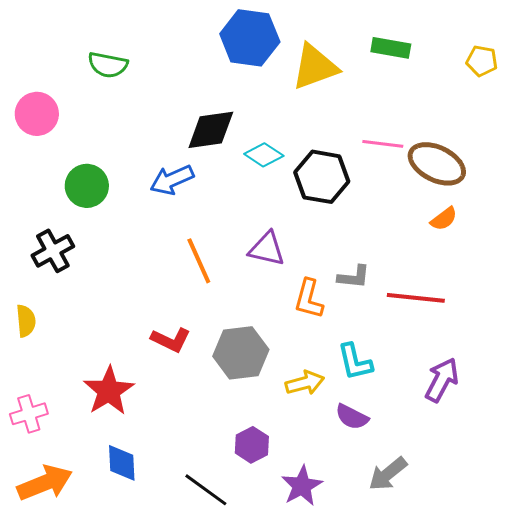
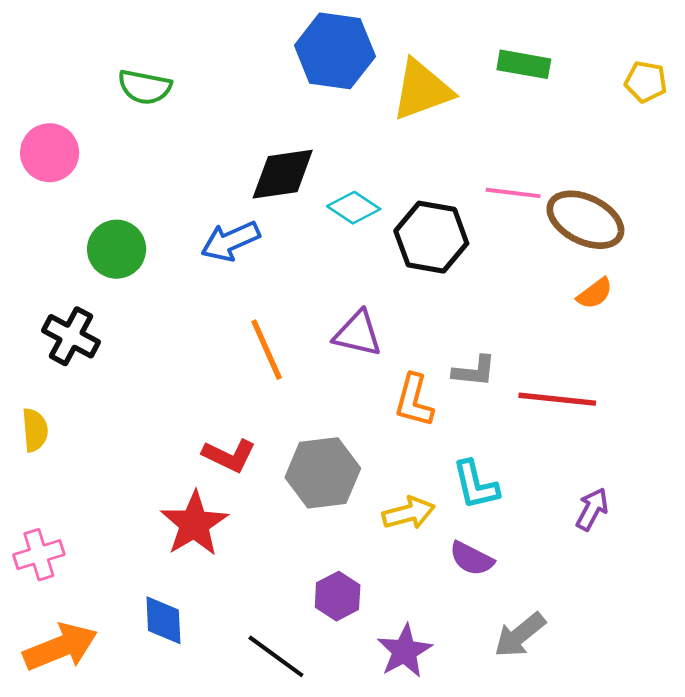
black cross: (53, 251) -> (71, 336), turned -33
purple arrow: (442, 380) -> (592, 509), size x0.7
red star: (109, 391) -> (194, 524), moved

